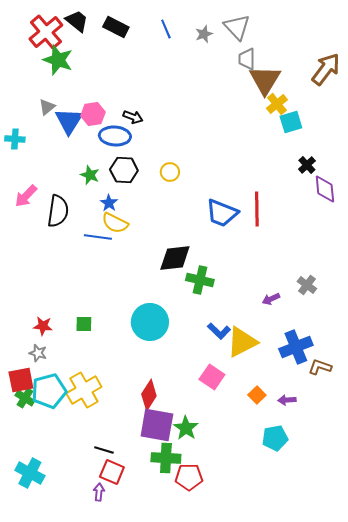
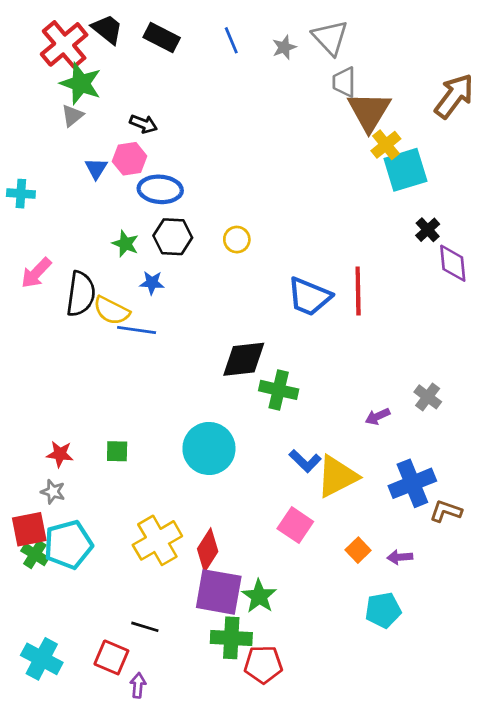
gray triangle: (47, 107) -> (72, 116), moved
black arrow: (133, 117) -> (143, 124), moved
blue triangle: (69, 121) -> (96, 168), size x0.6
cyan square: (291, 122) -> (405, 170), size x1.4
blue star: (109, 203) -> (152, 283), turned -30
yellow semicircle: (115, 223) -> (111, 311), moved
yellow cross: (84, 390) -> (157, 540), moved
red square: (112, 472) -> (111, 657), moved

